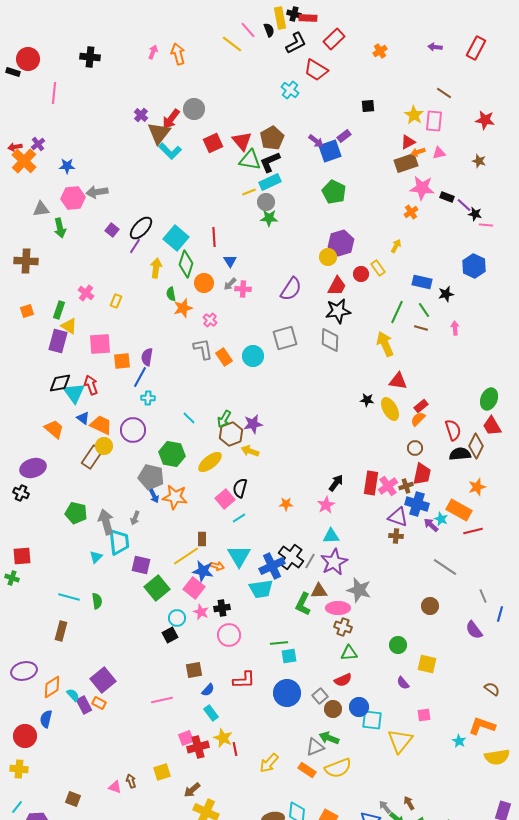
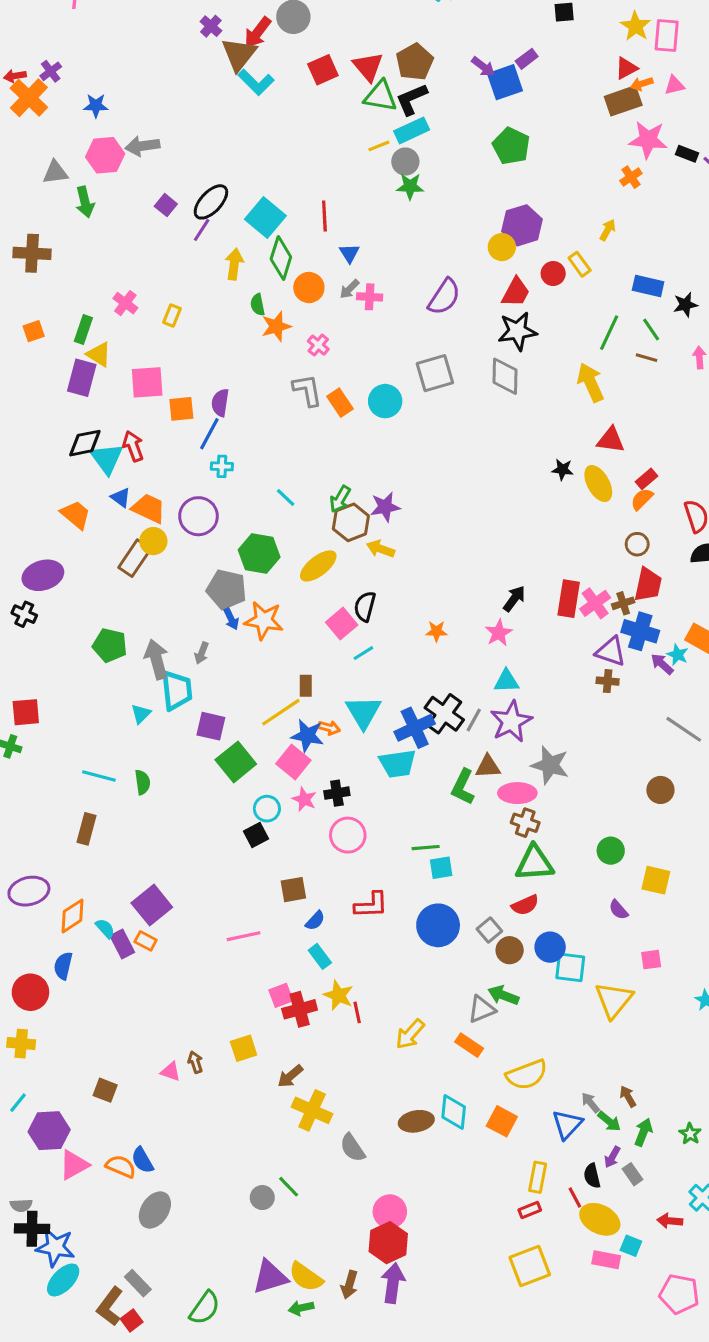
green triangle: (349, 653) -> (534, 863), size x1.5
yellow semicircle: (338, 768) -> (527, 1075), moved

